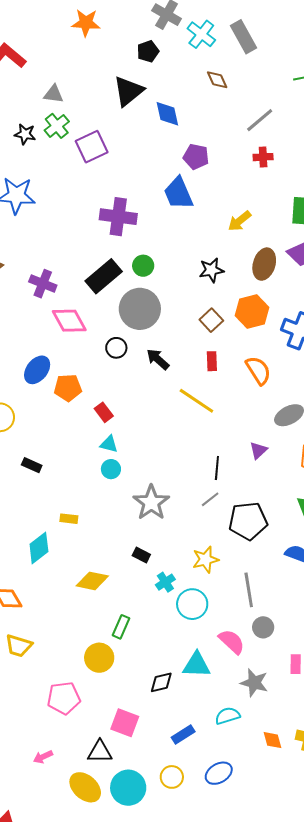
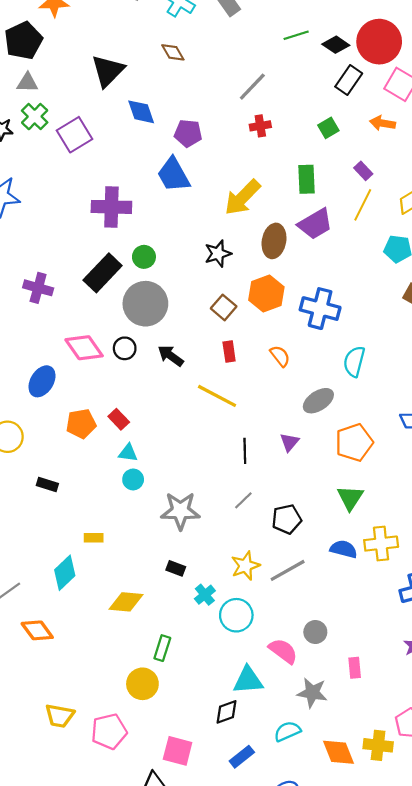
black pentagon: (148, 51) -> (23, 41), moved, size x1.6
brown diamond: (217, 80) -> (173, 52), moved
blue diamond: (167, 114) -> (141, 112), moved
yellow arrow: (240, 221) -> (242, 197), size x1.5
pink diamond: (69, 321) -> (84, 348), moved
orange semicircle: (258, 370) -> (280, 356), size x0.7
orange pentagon: (68, 388) -> (81, 424), moved
black line: (217, 468) -> (245, 451), moved
gray star: (151, 503) -> (180, 511), turned -30
black pentagon: (248, 521) -> (287, 519), size x0.7
gray line: (249, 590) -> (288, 570), moved, turned 76
yellow trapezoid: (19, 646) -> (60, 716), moved
black diamond: (161, 682) -> (226, 712), moved
orange diamond: (272, 740) -> (339, 752), size x1.5

